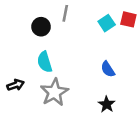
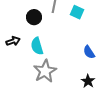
cyan square: (107, 23) -> (77, 12), moved, turned -32
black arrow: (16, 85) -> (13, 41), moved

